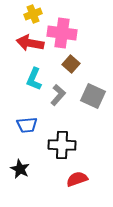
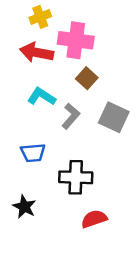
cyan L-shape: (34, 79) -> (41, 97), turned 100

